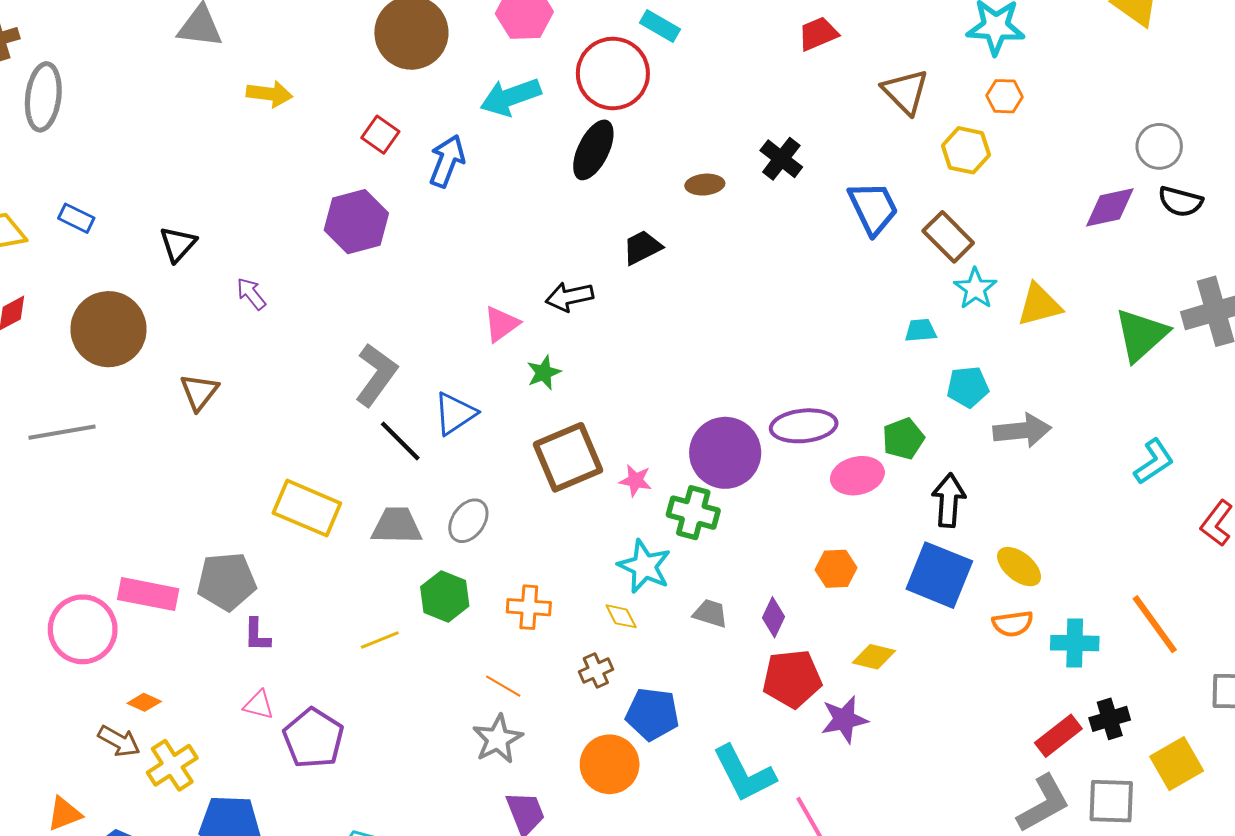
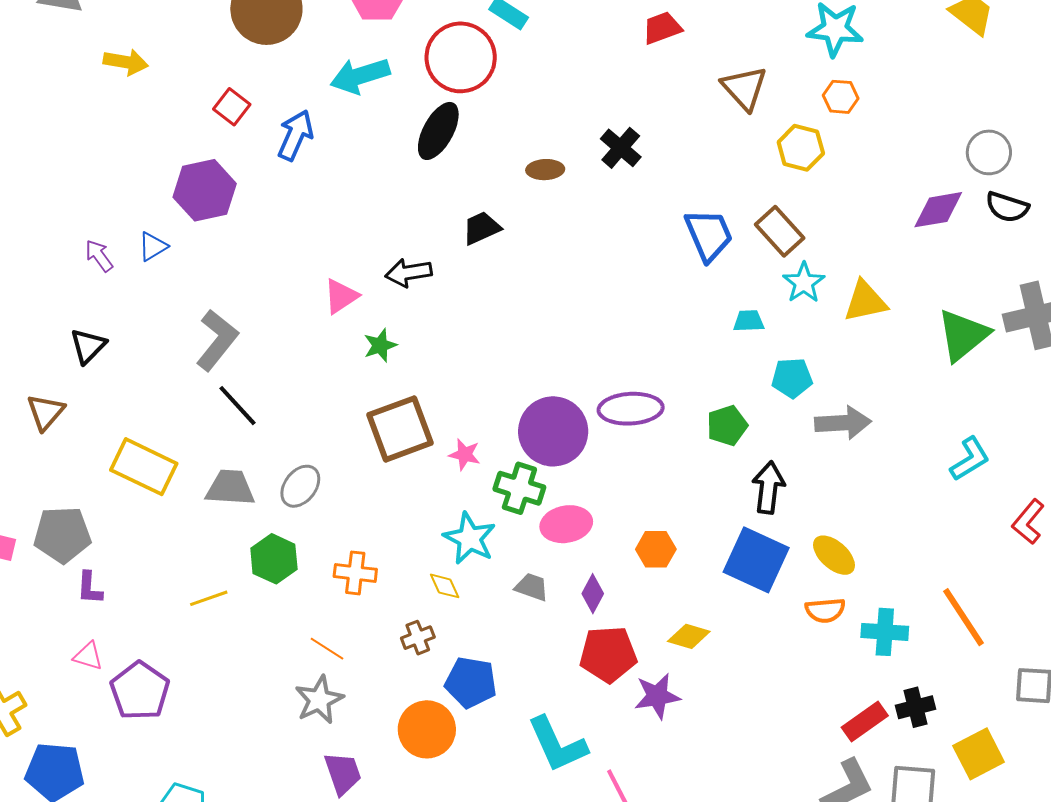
blue trapezoid: (873, 208) -> (709, 235), moved
black triangle: (178, 244) -> (88, 346), moved
brown triangle: (199, 392) -> (46, 412), moved
blue triangle: (455, 414) -> (153, 246), moved, size x0.7
pink ellipse: (857, 476) -> (566, 524), moved

